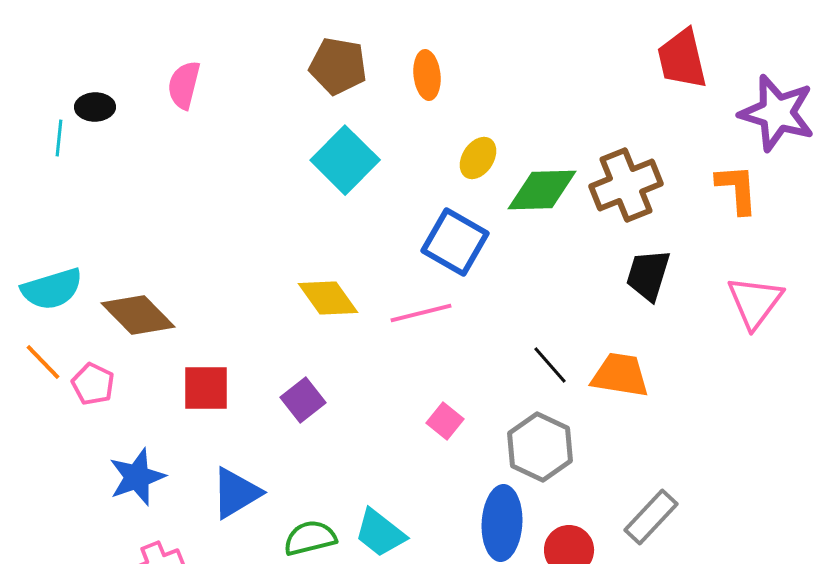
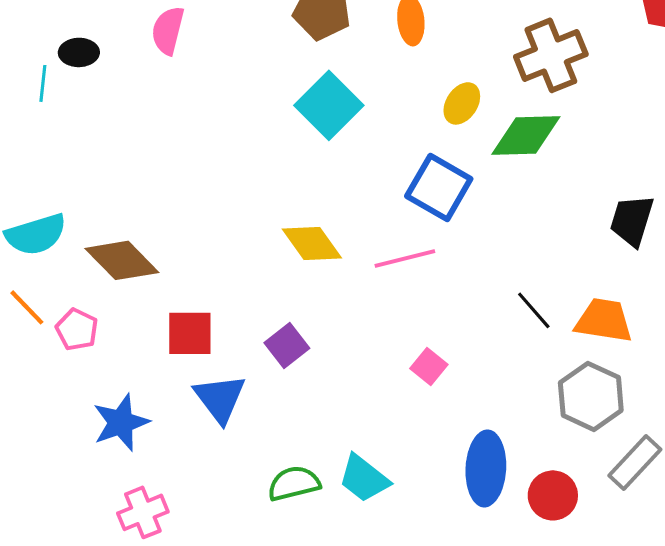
brown cross: (626, 185) -> (551, 55), moved
gray hexagon: (540, 447) -> (591, 396), moved
blue triangle: (236, 493) -> (220, 398), moved, turned -36

